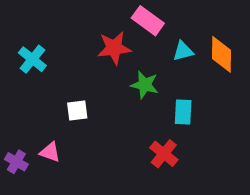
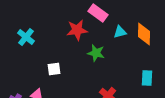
cyan rectangle: (183, 112) -> (147, 78), moved

